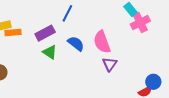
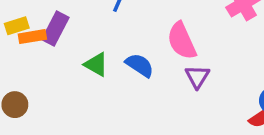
purple rectangle: (45, 33) -> (55, 28), moved, turned -30
blue semicircle: (76, 44) -> (140, 65), moved

